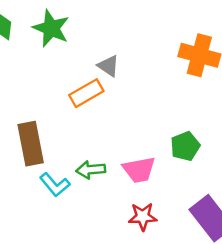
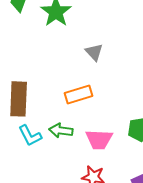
orange rectangle: (86, 93) -> (79, 94), moved

